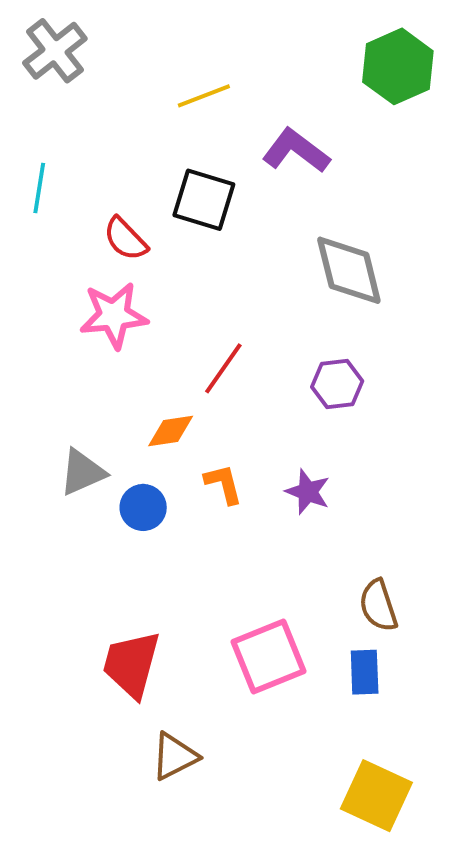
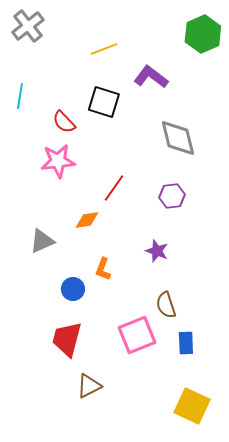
orange L-shape: (223, 484) -> (103, 269), moved, turned -145
blue circle: (143, 507) -> (73, 289), moved
brown semicircle: (378, 605) -> (166, 305), moved

